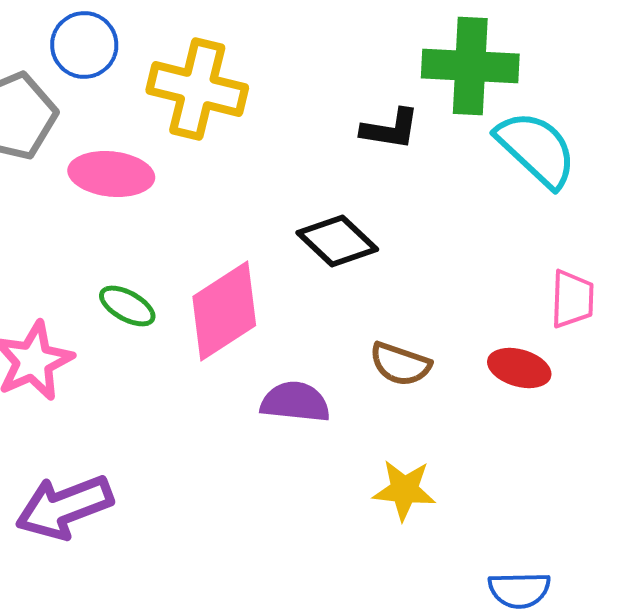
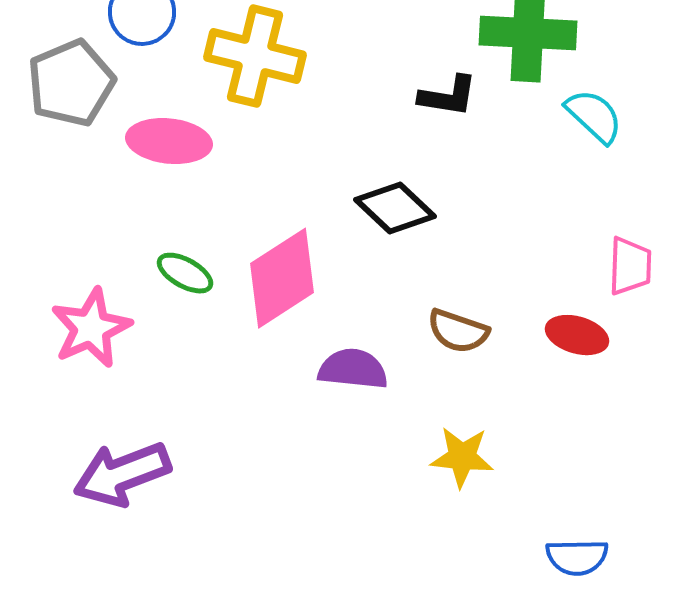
cyan semicircle: (536, 149) -> (594, 116), size x0.7

